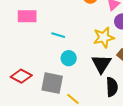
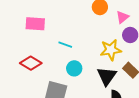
red diamond: (21, 76) -> (31, 63), moved

